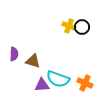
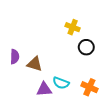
black circle: (82, 27) -> (86, 47), moved
cyan semicircle: (58, 79) -> (61, 83), size x0.7

